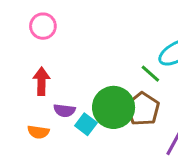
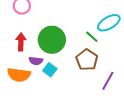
green circle: (114, 107) -> (52, 40), moved
orange semicircle: (38, 132) -> (19, 75), size x1.6

